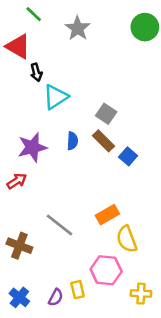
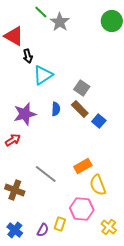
green line: (34, 14) -> (41, 12), moved
yellow rectangle: (78, 290) -> (60, 224), turned 32
yellow cross: (141, 294) -> (109, 227), turned 35

